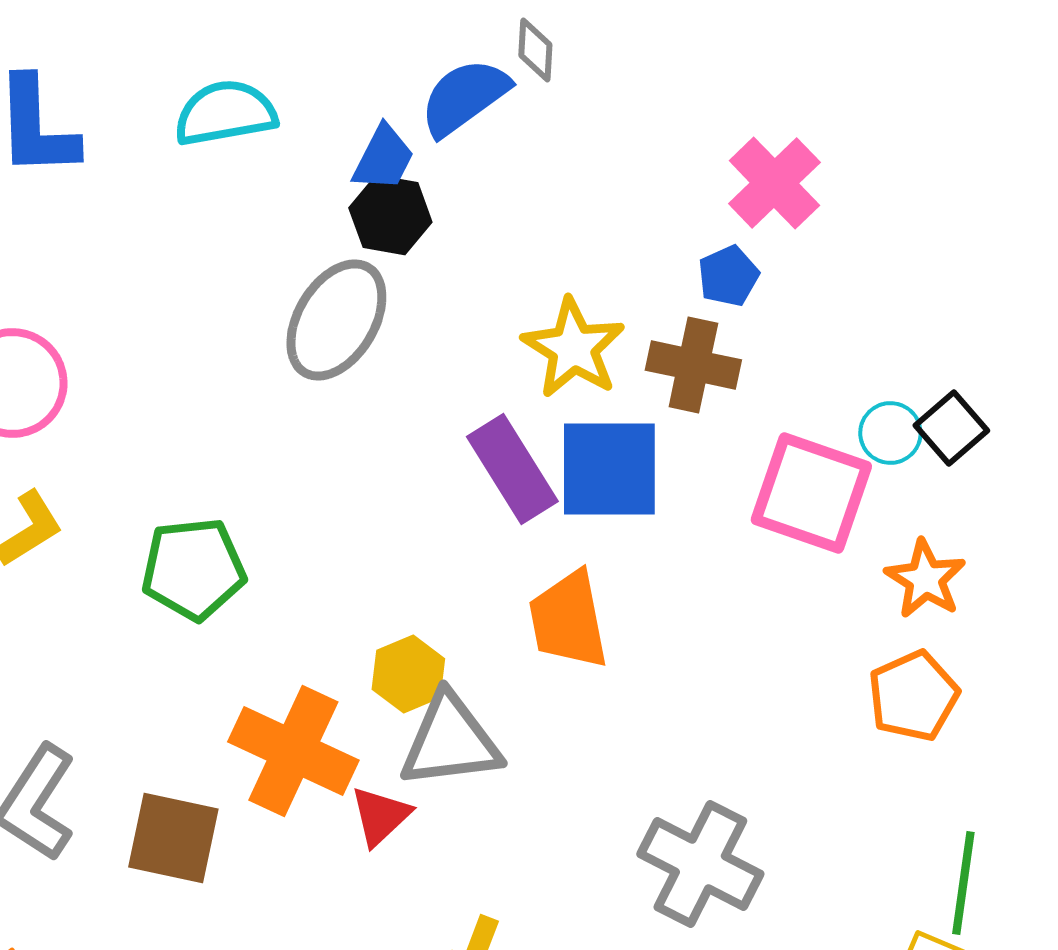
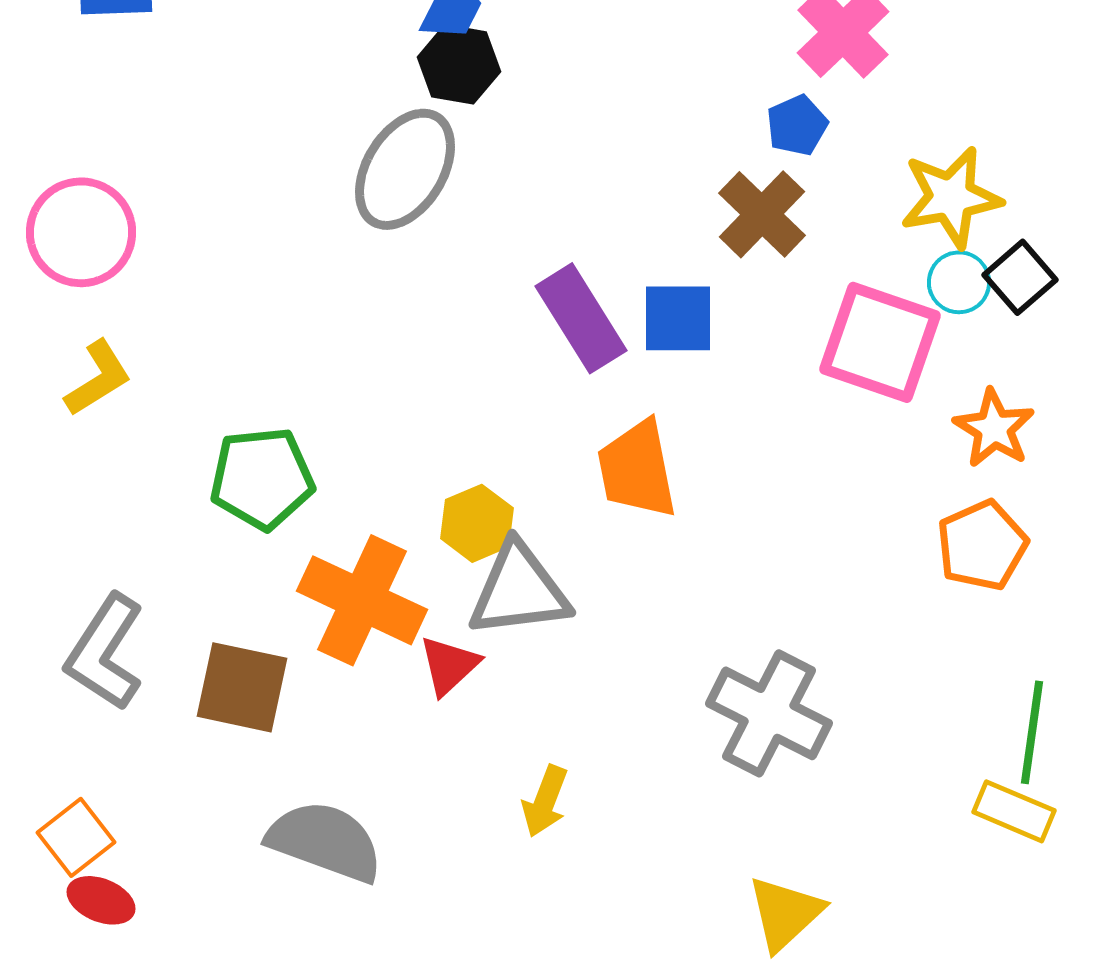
yellow star: (573, 348) -> (951, 197), moved, turned 30
brown cross: (693, 365) -> (762, 214), turned 32
blue square: (609, 469) -> (678, 318), size x0.7
green pentagon: (193, 569) -> (262, 478), moved

